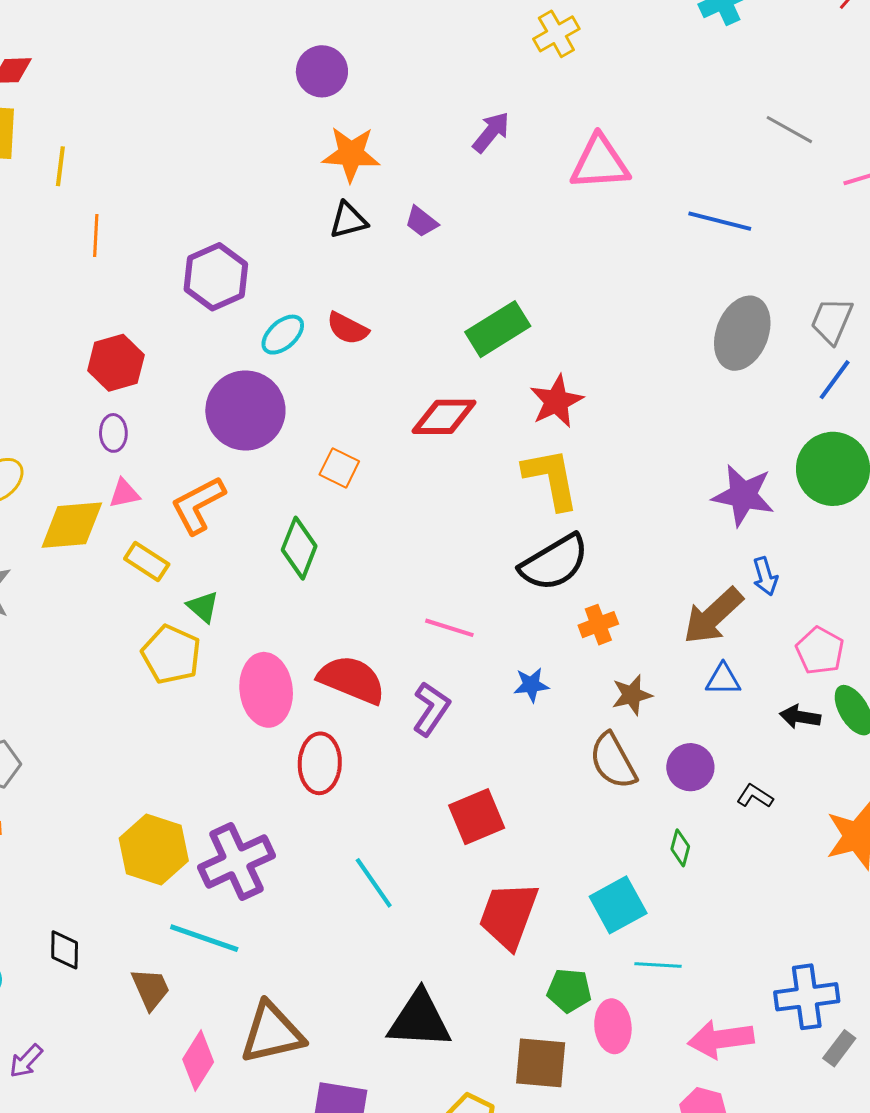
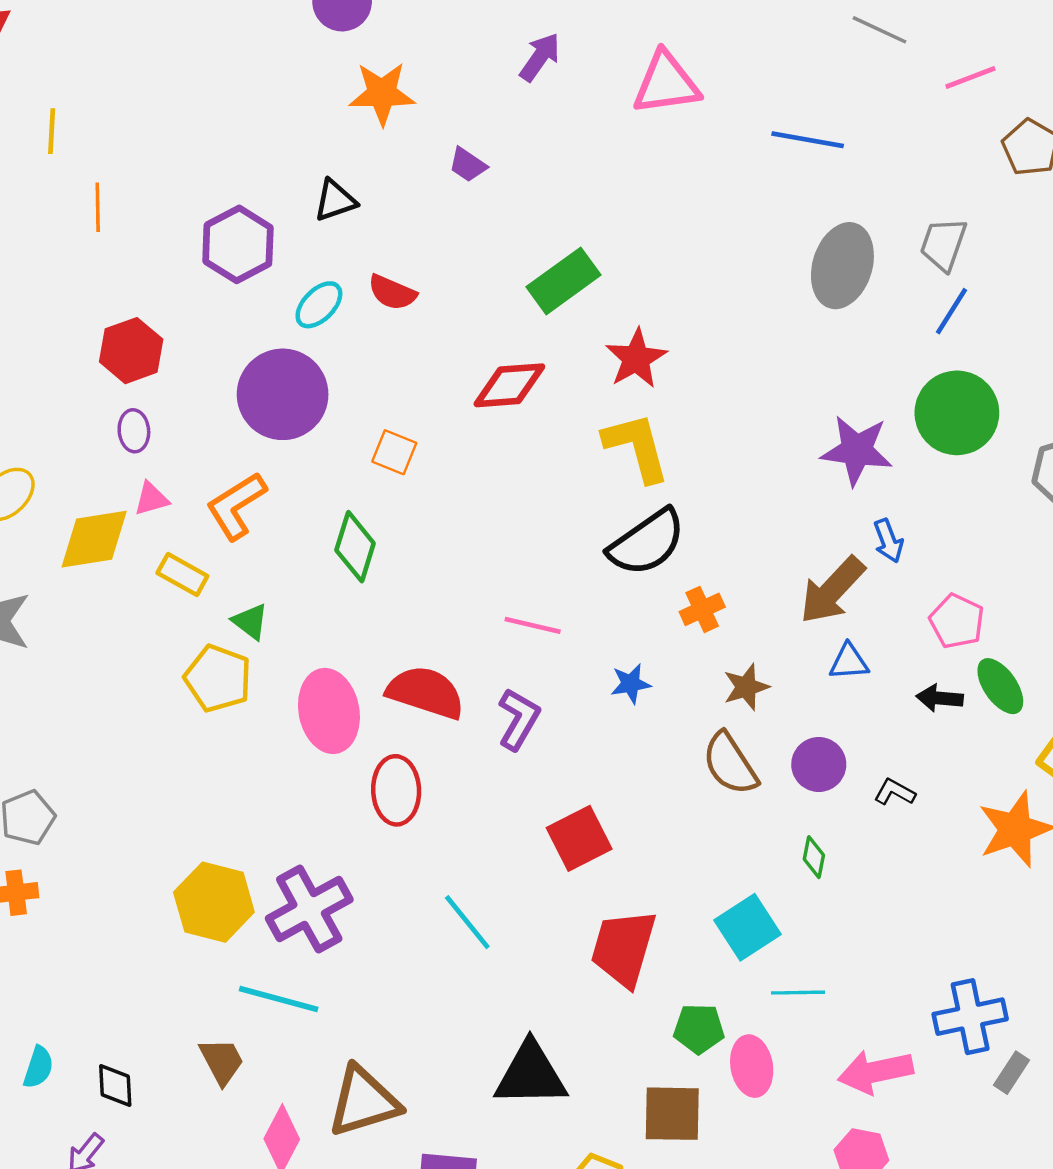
black triangle: (348, 220) -> (335, 200), moved
black diamond: (65, 950) -> (115, 1086), moved

